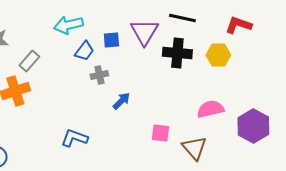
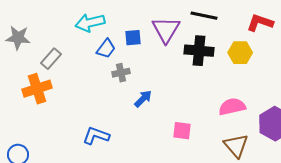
brown triangle: (194, 148) -> (236, 146), moved

